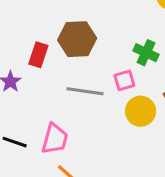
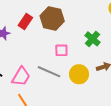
pink square: (124, 80) -> (61, 50), moved
gray line: (85, 91) -> (49, 72), moved

